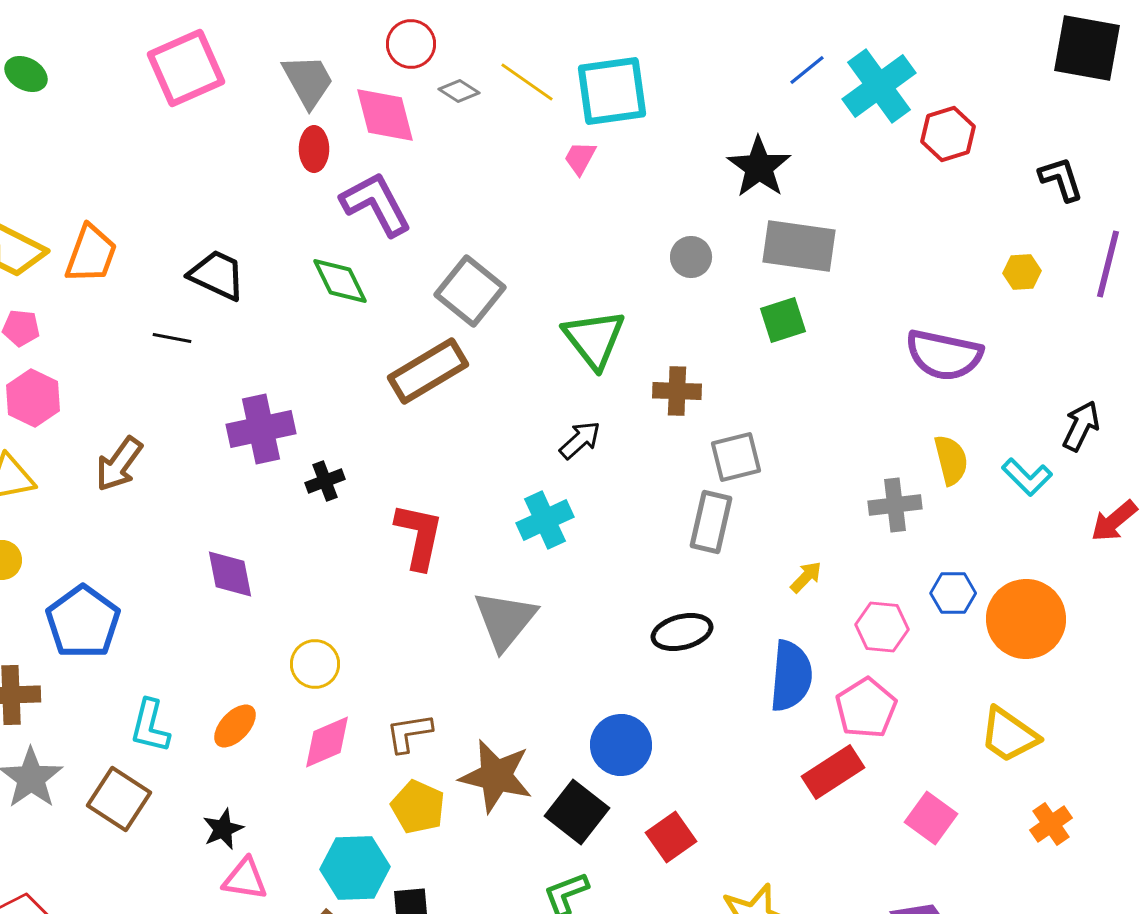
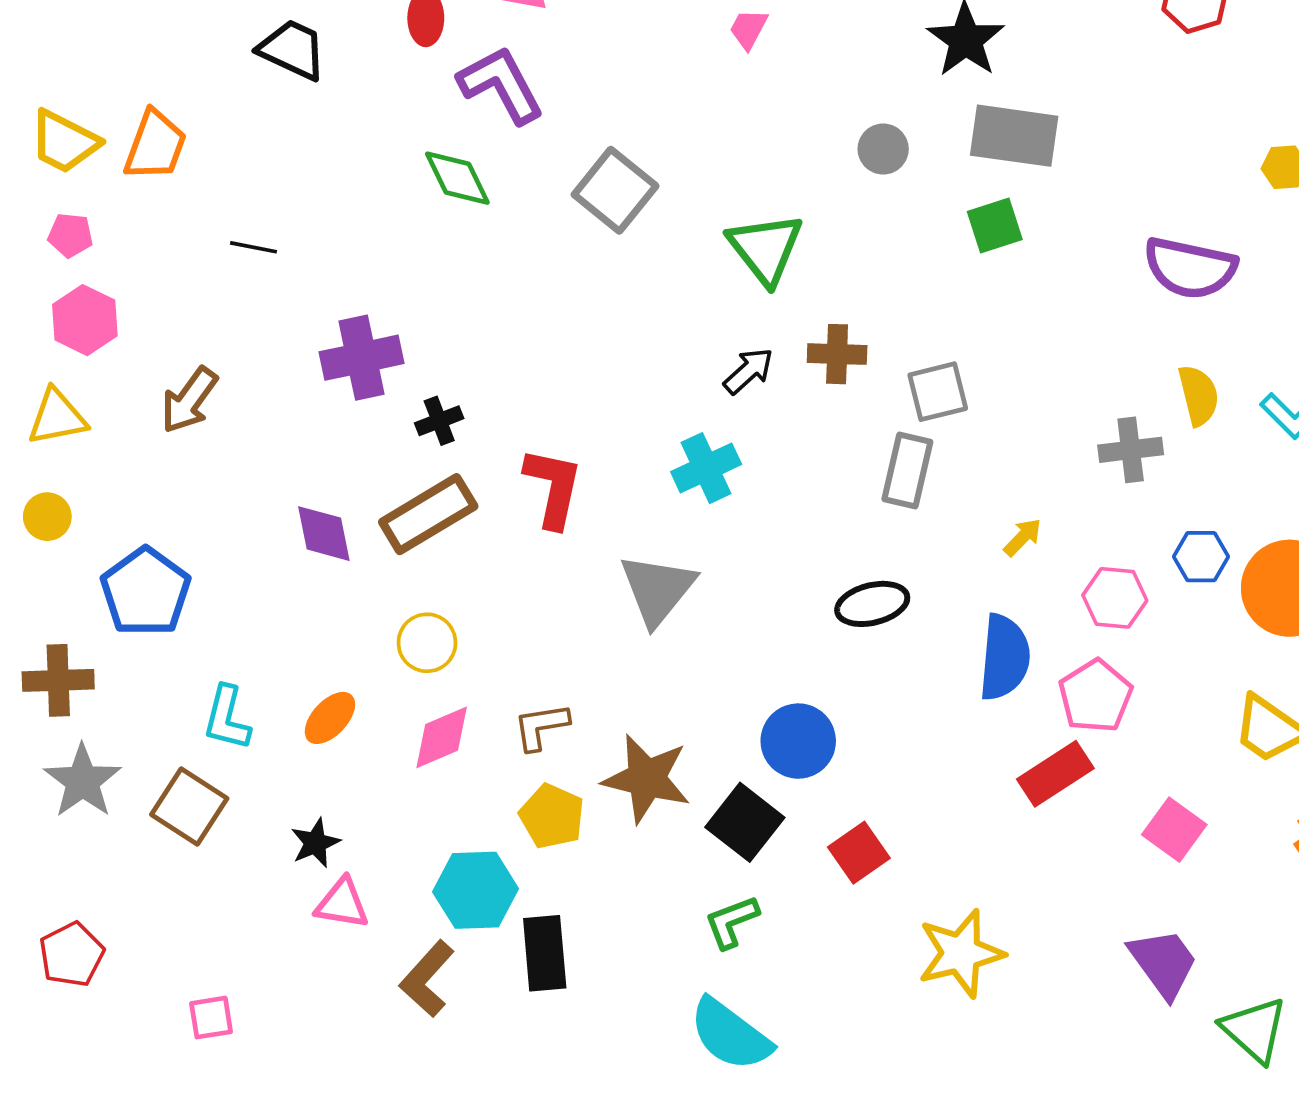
black trapezoid: (217, 275) -> (292, 50), moved
brown rectangle: (428, 371) -> (428, 514), moved
brown cross: (677, 391) -> (837, 354), moved

